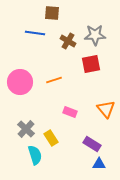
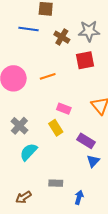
yellow rectangle: (51, 138) -> (56, 128), moved
cyan semicircle: (35, 155) -> (29, 152), turned -120
blue triangle: (99, 164) -> (93, 161), turned -48

